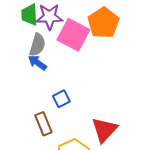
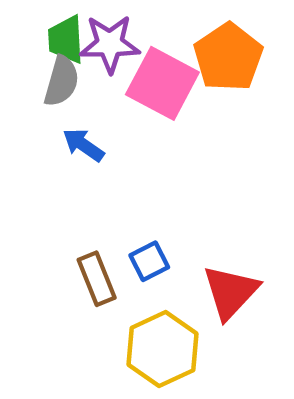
gray semicircle: (37, 45) -> (61, 81), moved
blue square: (61, 99) -> (149, 261), moved

